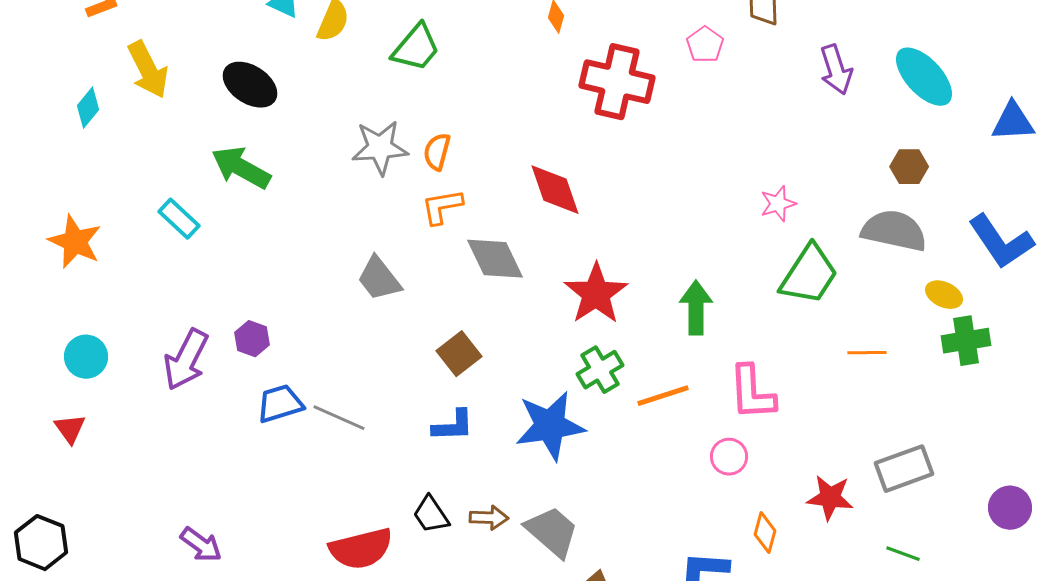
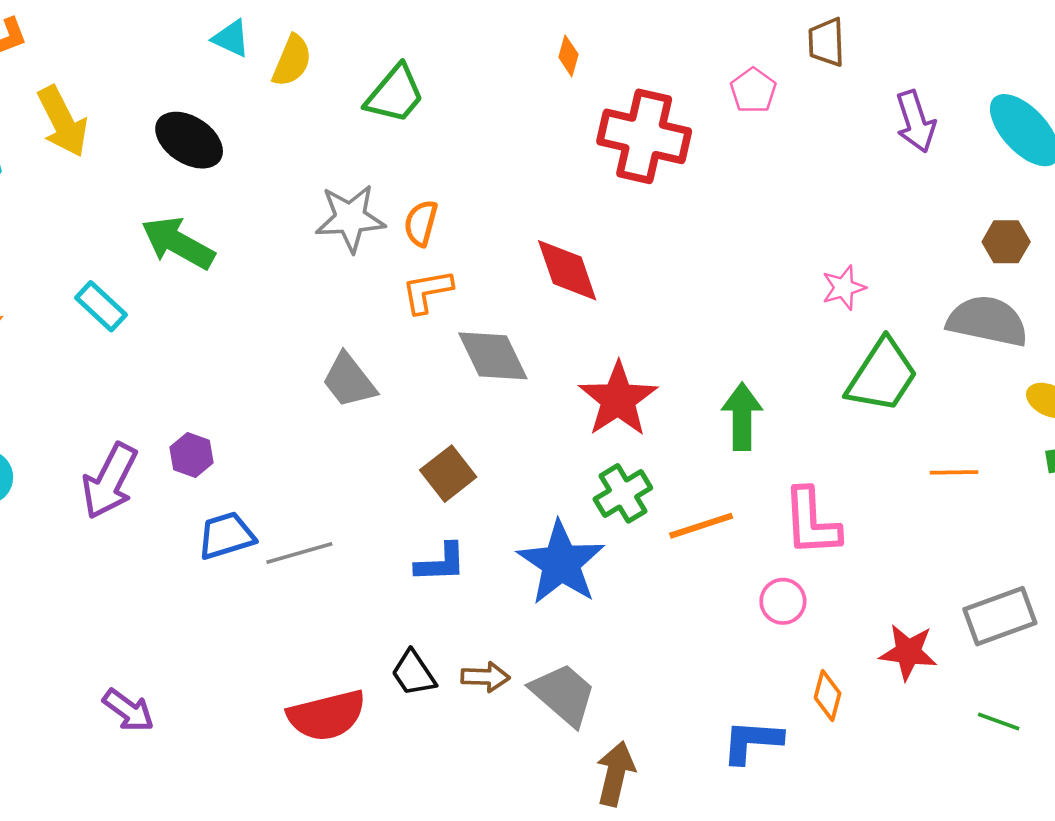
gray line: (339, 418) -> (299, 553), turned -40
blue star: (550, 426) -> (561, 563), turned -30

